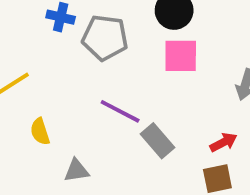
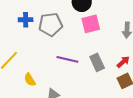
gray rectangle: (158, 141) -> (97, 62), moved, turned 30

